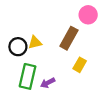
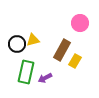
pink circle: (88, 15) -> (80, 23), moved
brown rectangle: (69, 38) -> (62, 50), moved

